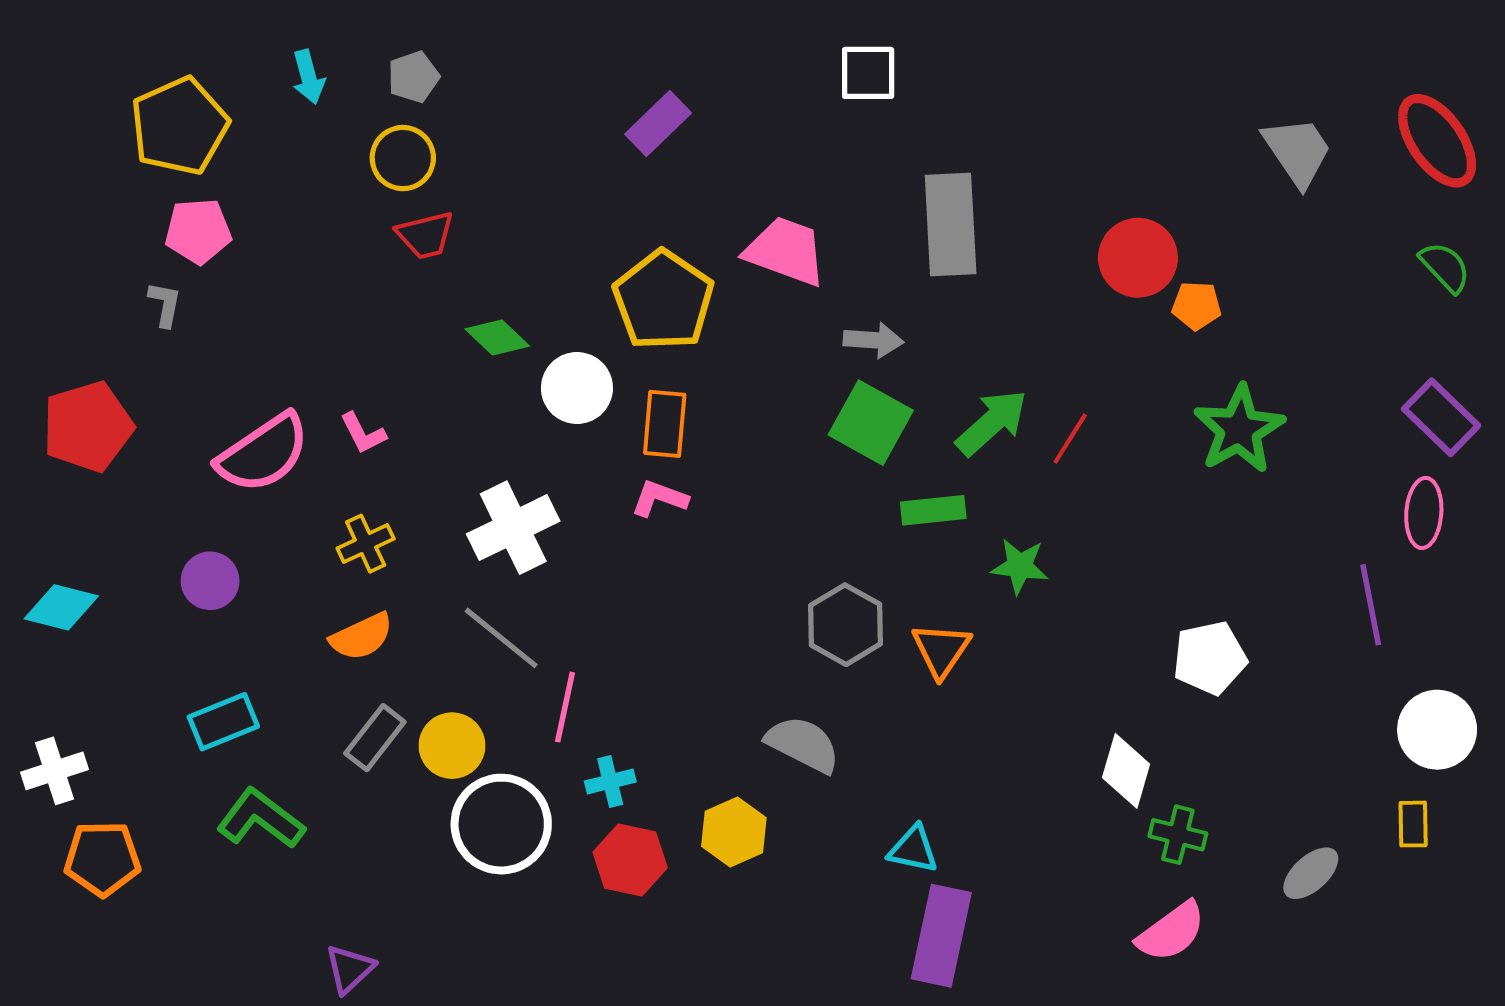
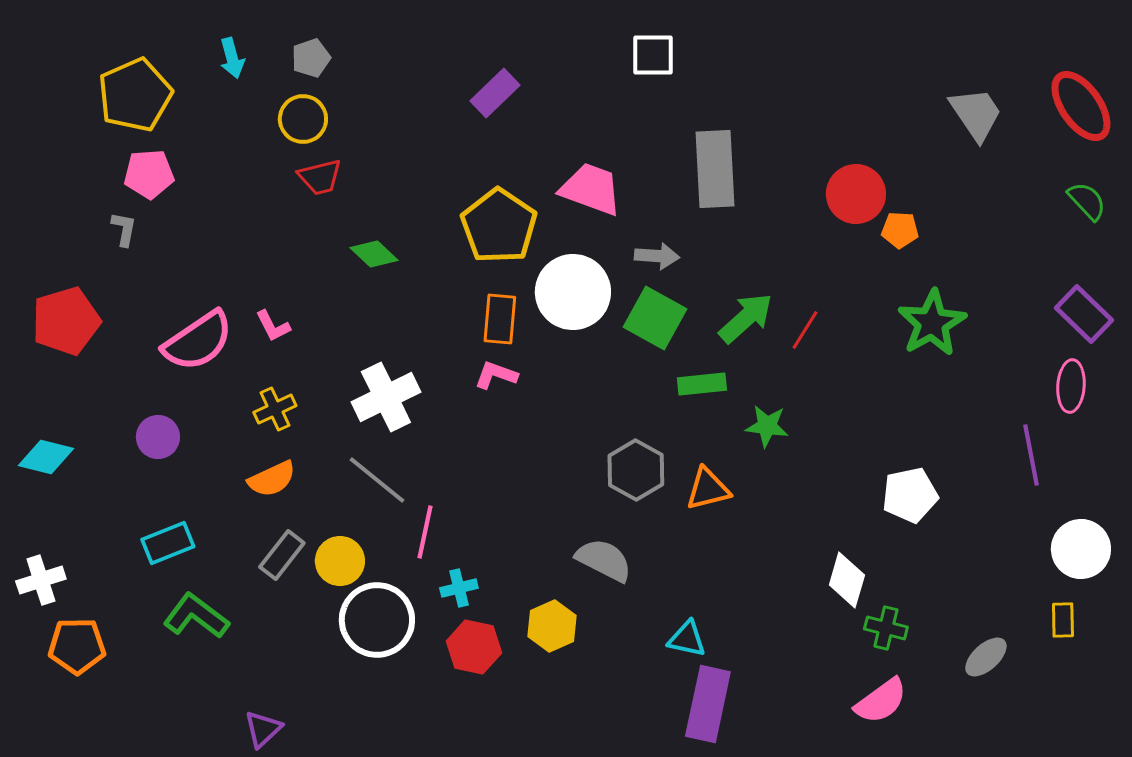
white circle: (577, 388) -> (573, 292), moved, size x1.4
orange triangle: (941, 650) -> (708, 489), turned 42

